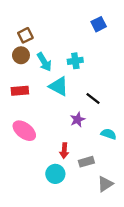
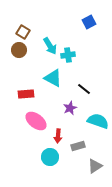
brown square: (25, 35) -> (23, 32), turned -32
cyan arrow: (44, 62) -> (50, 46), moved
red rectangle: (20, 91) -> (26, 94), moved
pink ellipse: (24, 131) -> (36, 121), moved
cyan semicircle: (109, 134) -> (98, 121), size x1.5

